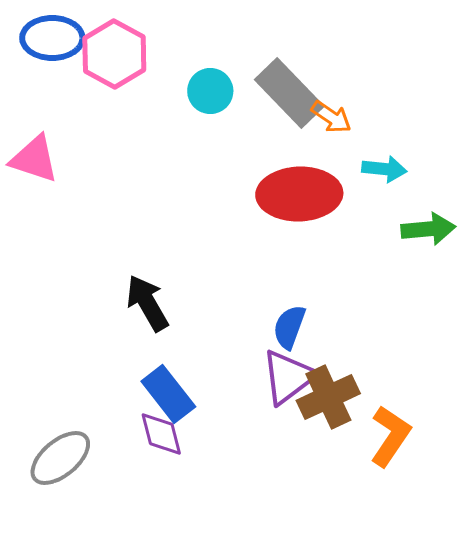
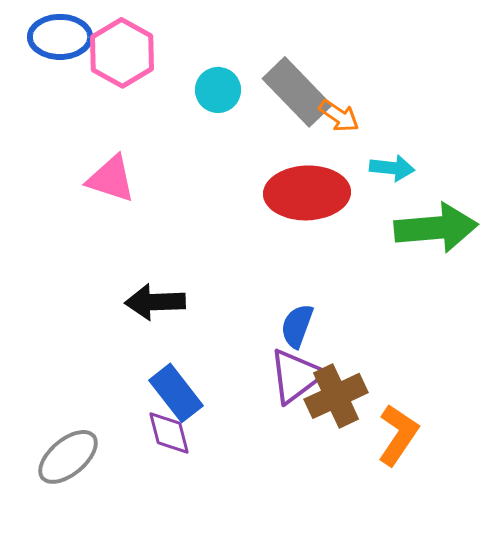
pink triangle: (34, 159) -> (111, 179), moved
green arrow: (428, 229) -> (436, 228), size x1.5
black arrow: (147, 303) -> (155, 302), turned -62

